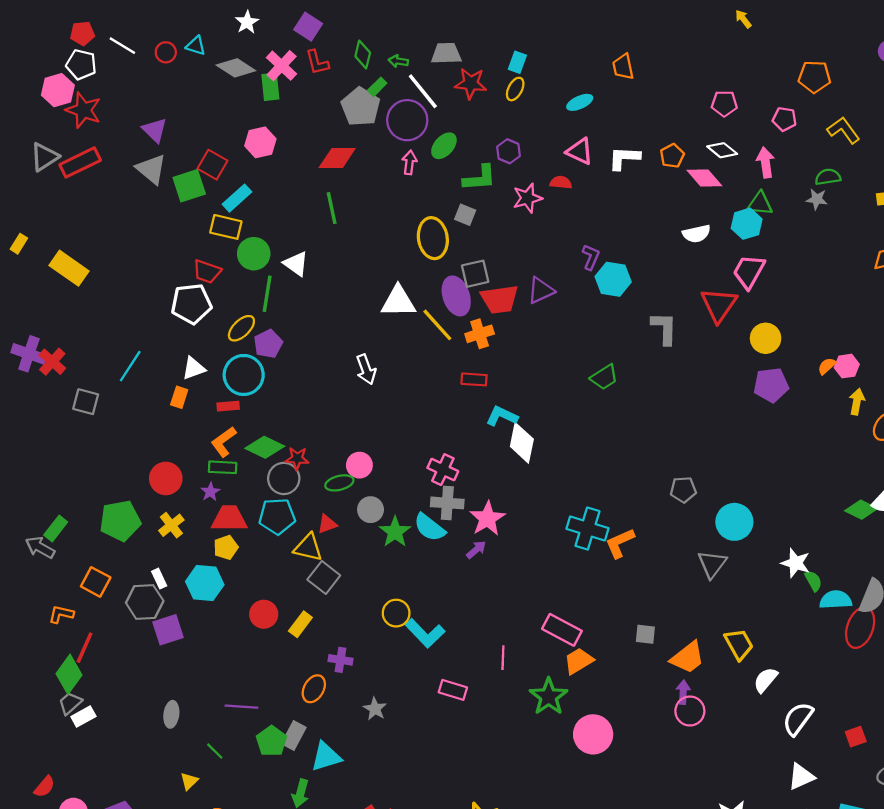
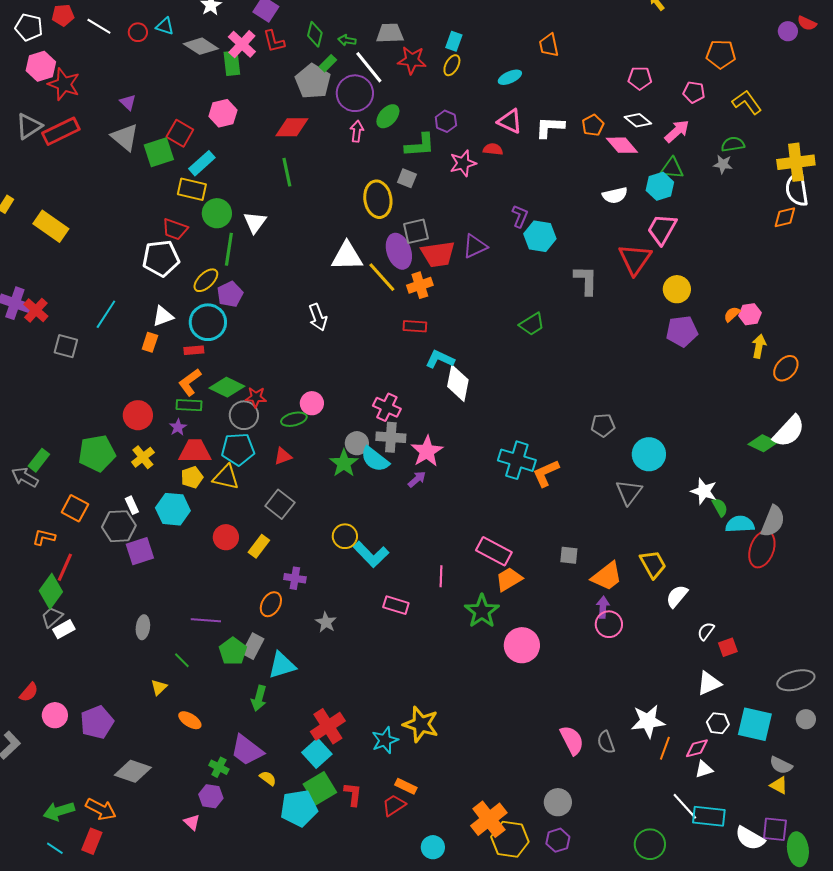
white pentagon: (81, 65) -> (29, 27), moved
purple triangle: (155, 130) -> (128, 102), size x0.7
pink arrow: (766, 162) -> (677, 131), turned 56
white triangle: (296, 264) -> (255, 222), turned 30
gray circle: (371, 510) -> (357, 443), moved
yellow triangle: (308, 547) -> (226, 477), moved
white semicircle: (798, 719) -> (706, 631), size x0.6
red square: (856, 737) -> (728, 647), moved

